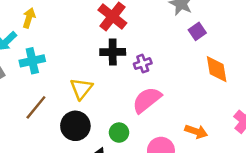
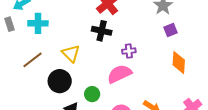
purple cross: (143, 64) -> (129, 51), moved
yellow triangle: (81, 89) -> (71, 53), turned -36

